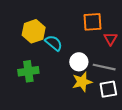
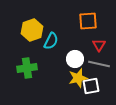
red triangle: (110, 39) -> (99, 45), moved
cyan semicircle: (54, 43) -> (51, 41), turned 78
white square: (108, 89) -> (91, 86), moved

